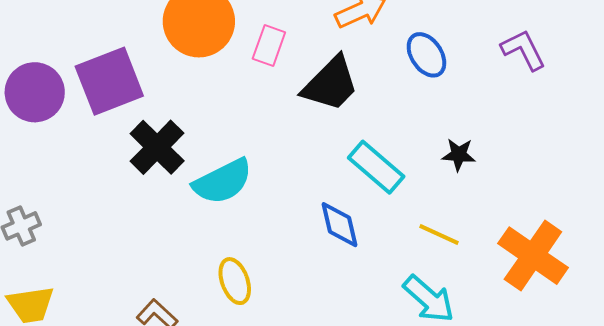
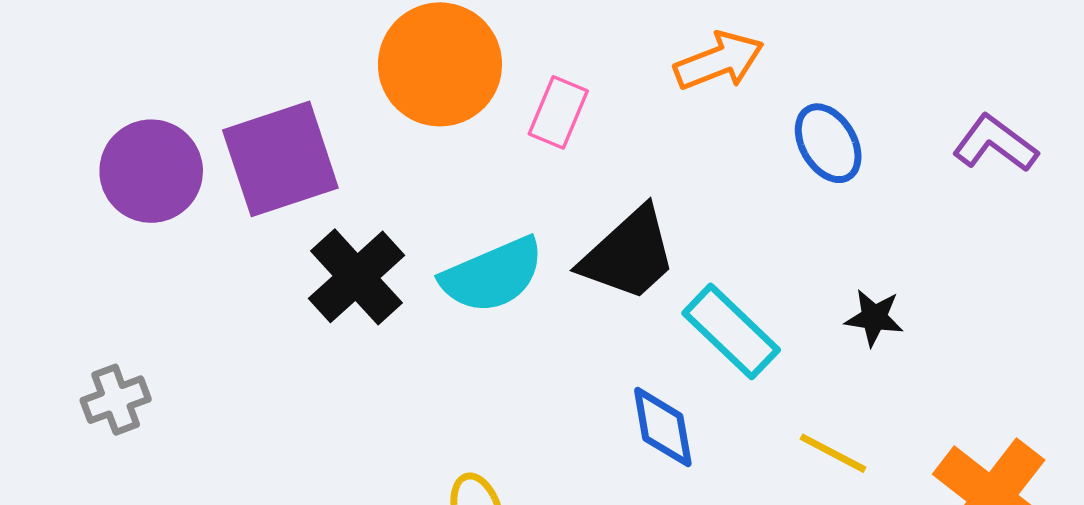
purple L-shape: (523, 50) -> (995, 144), turned -30
black trapezoid: (331, 84) -> (629, 254), moved
cyan semicircle: (223, 181) -> (492, 275), moved

